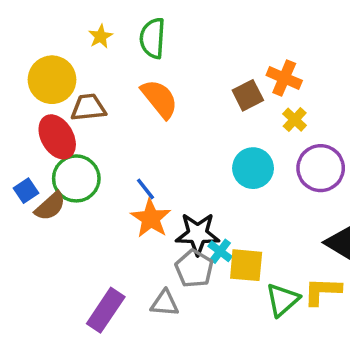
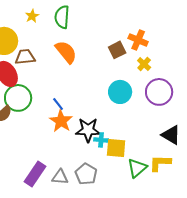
cyan cross: (220, 251) -> (101, 140), turned -32
gray pentagon: (194, 269) -> (86, 174), moved
gray triangle: (165, 303) -> (60, 177), moved

